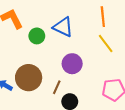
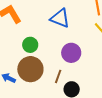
green circle: (37, 36) -> (30, 45), moved

